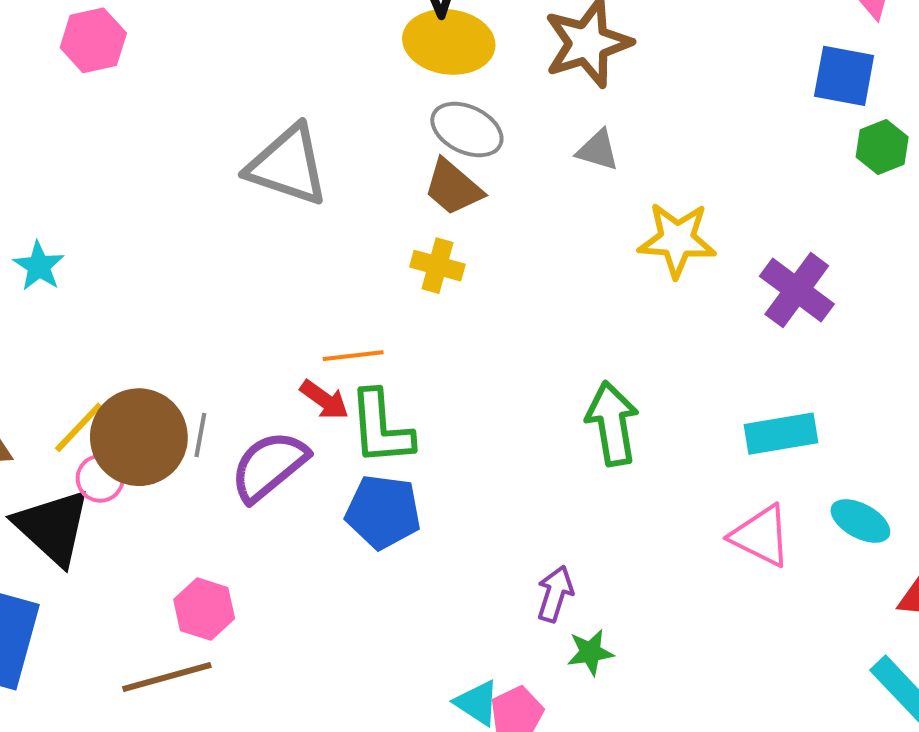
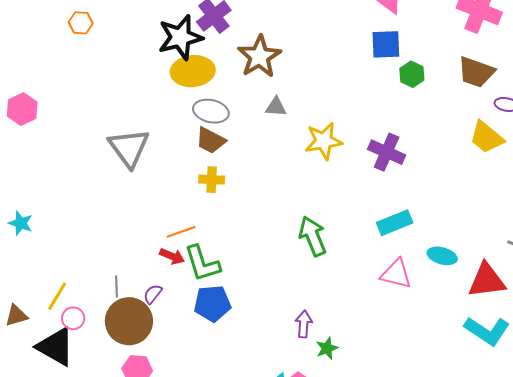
gray triangle: (288, 165) -> (129, 148), turned 48
brown circle: (139, 437) -> (129, 321), moved
purple semicircle: (269, 466) -> (153, 294), size x0.5

